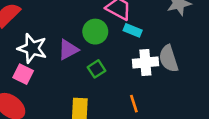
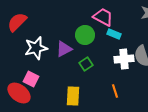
white star: (32, 48) -> (36, 48), turned -30
pink square: (23, 74) -> (31, 79), moved

